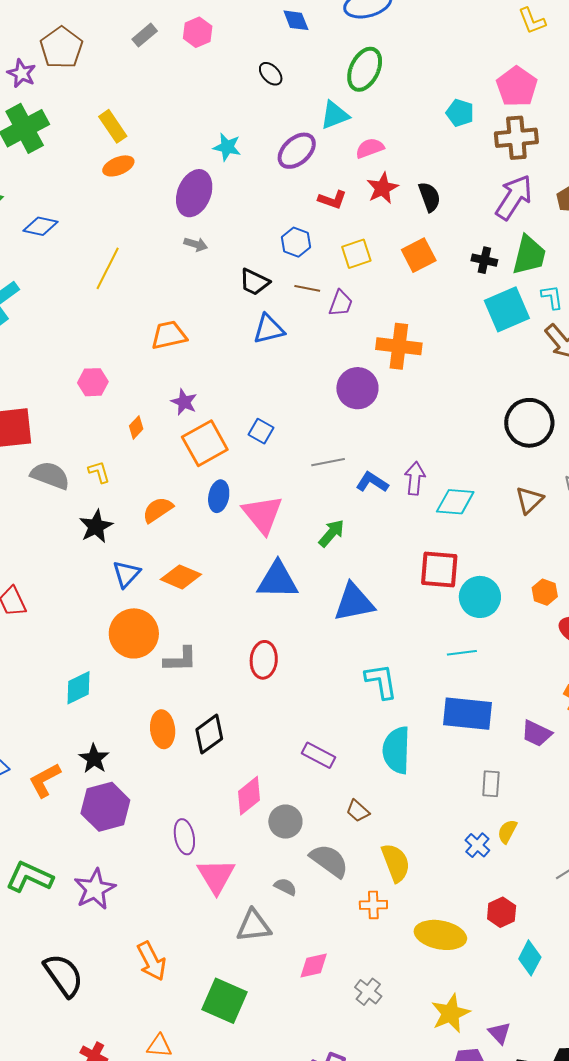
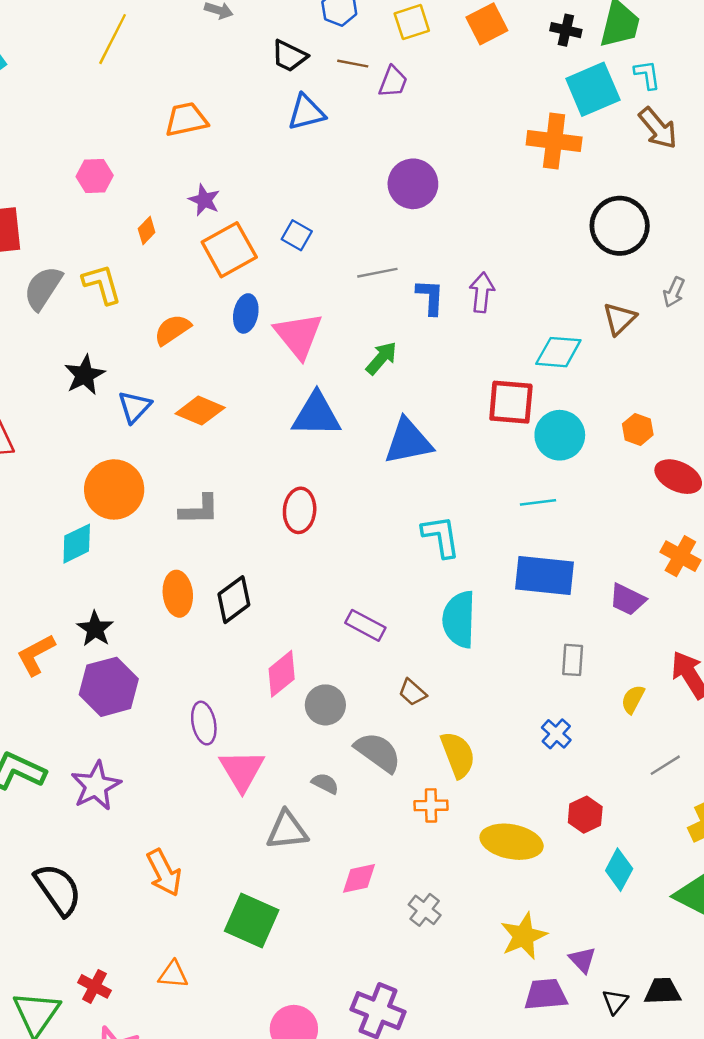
orange cross: (399, 346) -> (554, 141), moved
yellow L-shape: (99, 472) -> (102, 284), size x1.5
gray semicircle: (50, 475) -> (43, 288), turned -78
blue L-shape: (372, 482) -> (430, 297), turned 60
cyan diamond: (455, 502) -> (558, 352), moved
black star: (96, 526) -> (85, 375), moved
orange circle: (134, 633) -> (114, 489), moved
yellow semicircle: (507, 831) -> (633, 699), moved

